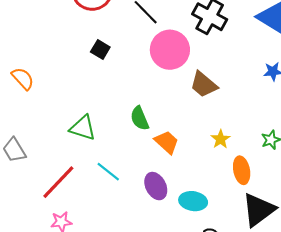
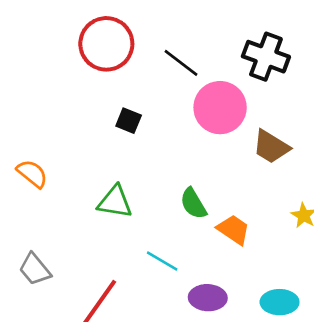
green triangle: (83, 128) -> (115, 202), moved
cyan line: (108, 172) -> (162, 261), moved
purple ellipse: (156, 186) -> (208, 298), moved, turned -52

